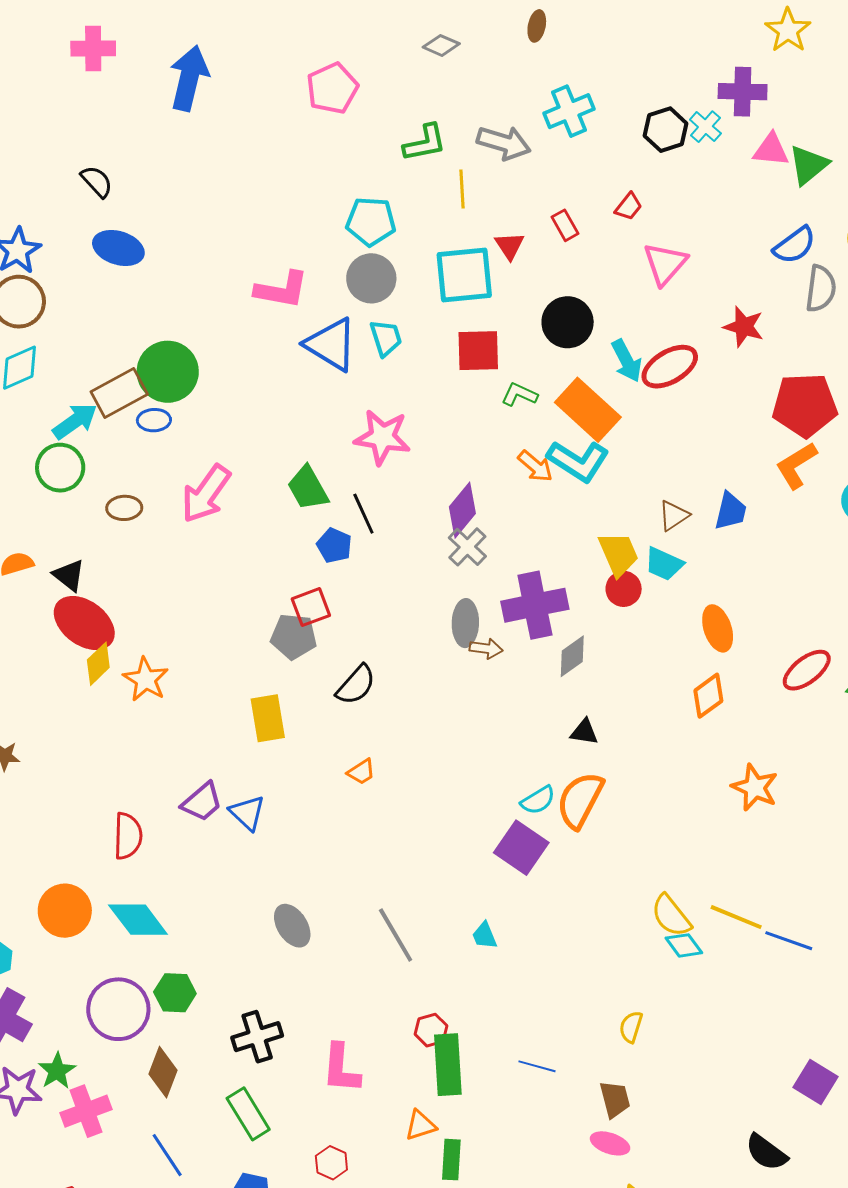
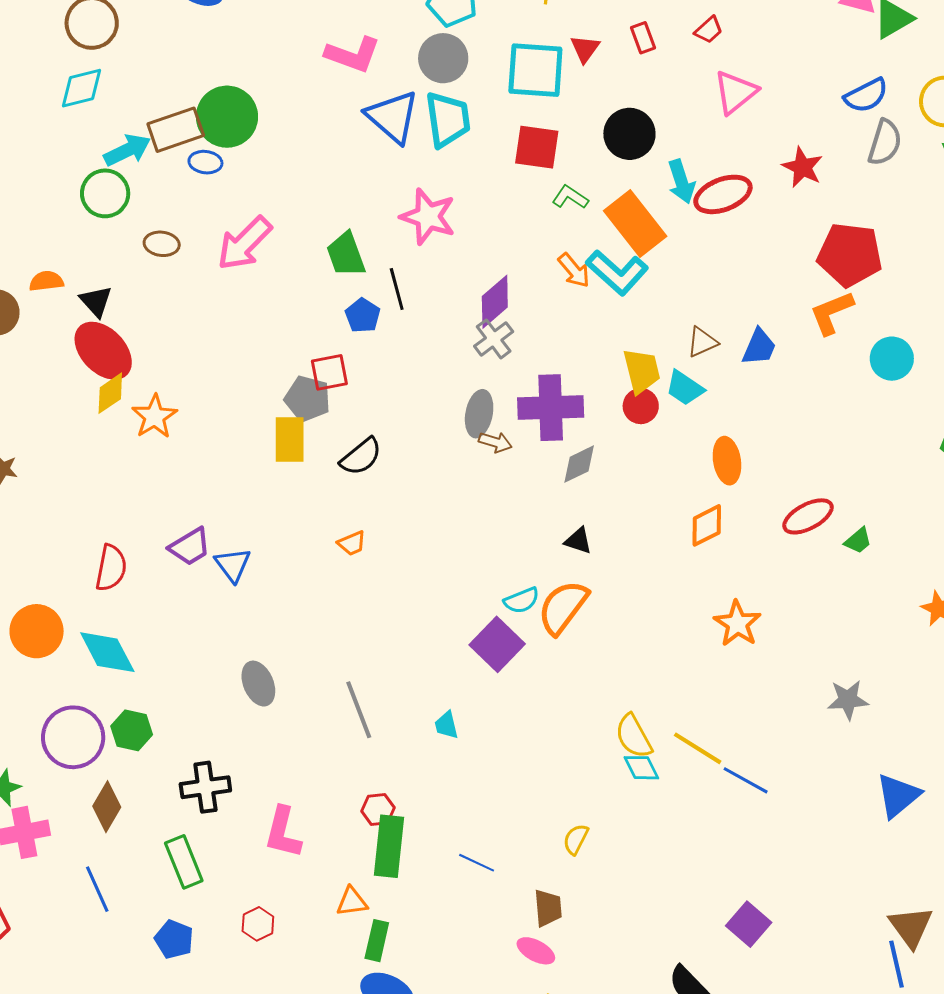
cyan trapezoid: (386, 338) -> (448, 119), size x1.5
yellow rectangle: (268, 718) -> (290, 440), moved

